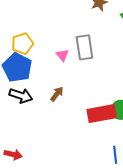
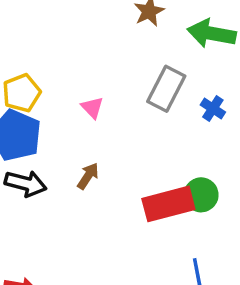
gray rectangle: (84, 47) -> (166, 89), moved, turned 40

